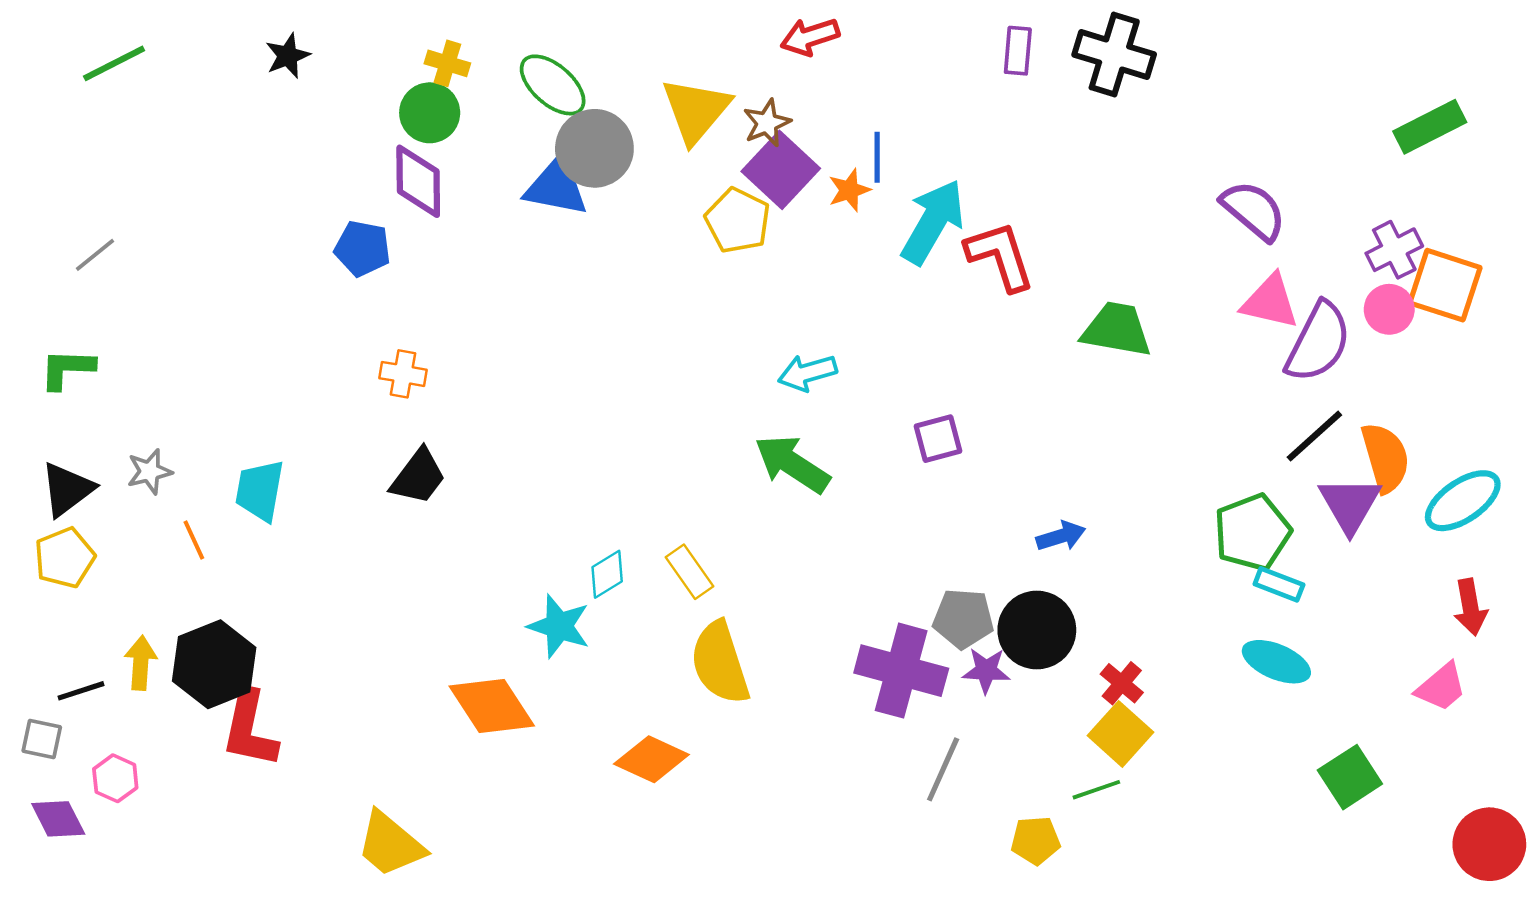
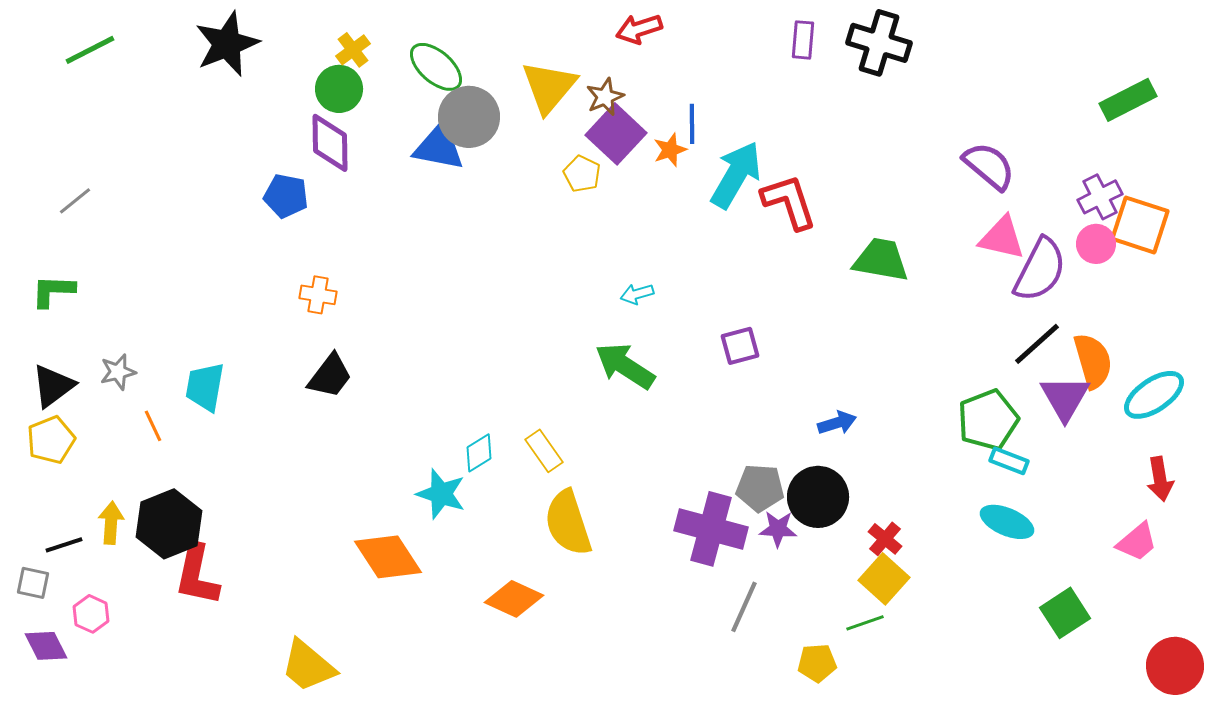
black star: (288, 56) -> (227, 44), size x1.8
yellow cross: (447, 63) -> (353, 50), turned 36
yellow pentagon: (738, 221) -> (582, 174), size x0.7
cyan arrow: (807, 373) -> (637, 294), size x0.7

